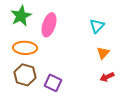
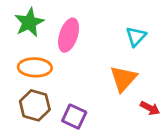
orange triangle: (103, 53) -> (123, 79), moved, size x1.5
red arrow: (107, 77) -> (150, 108), turned -128

